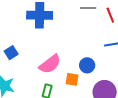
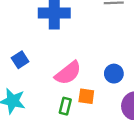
orange square: (72, 79) -> (86, 96), moved

